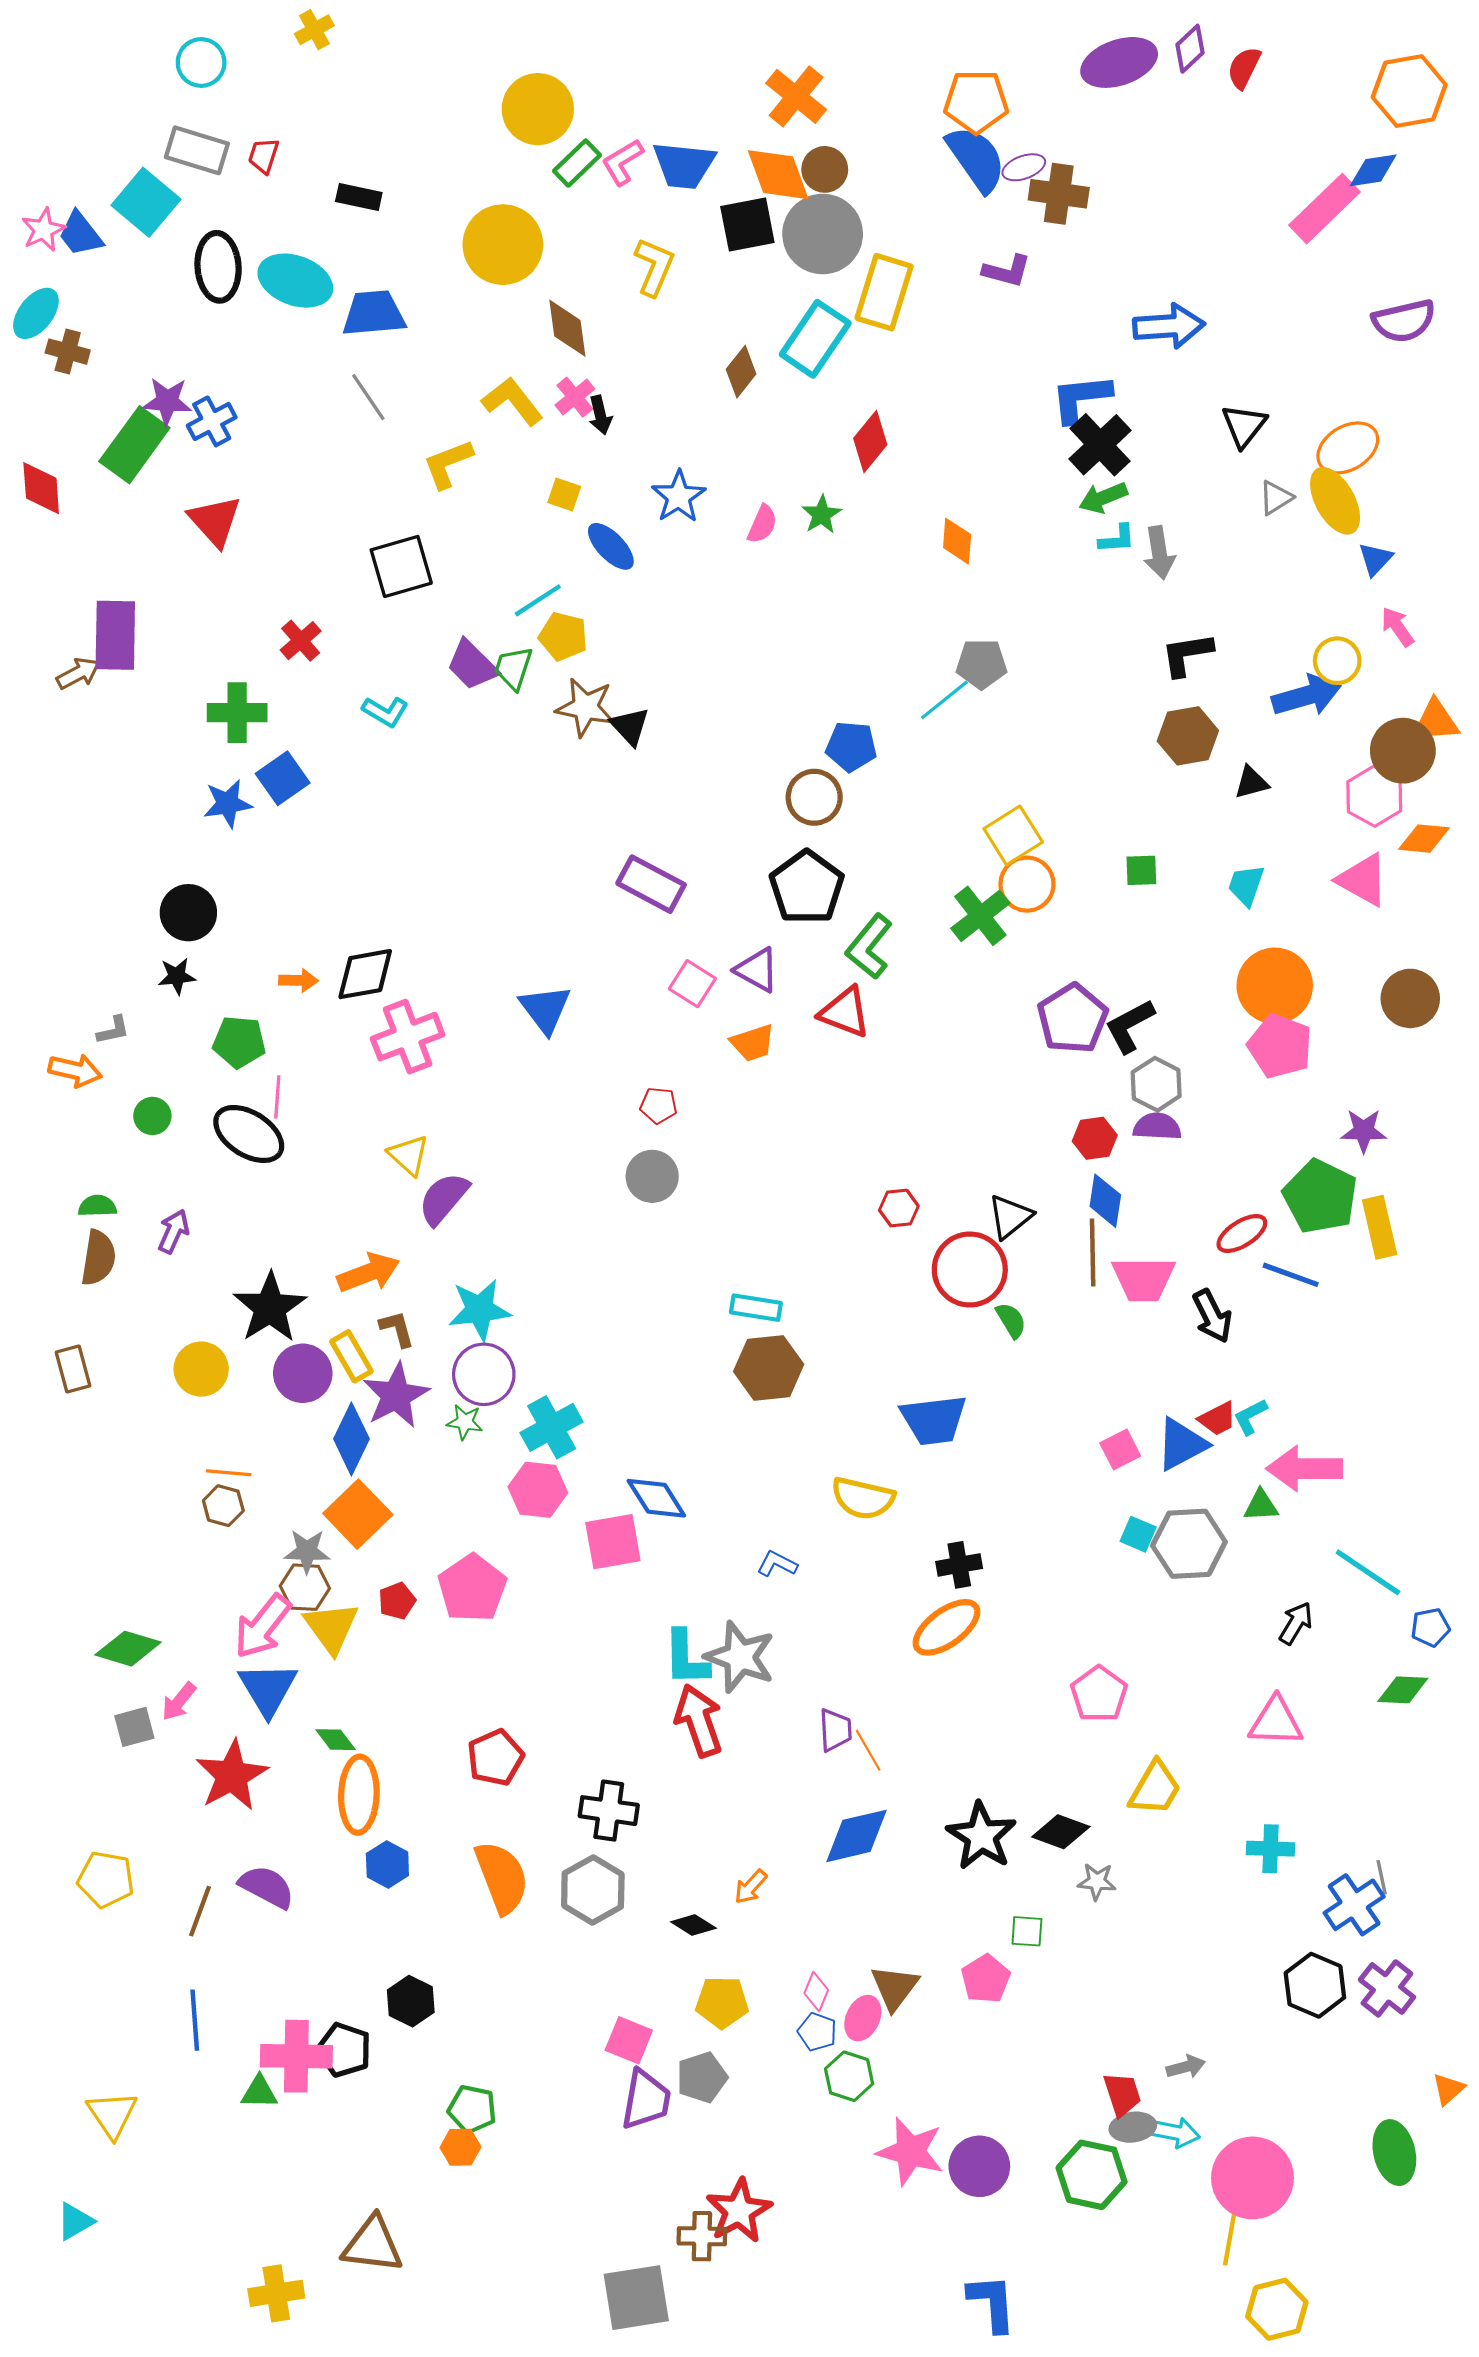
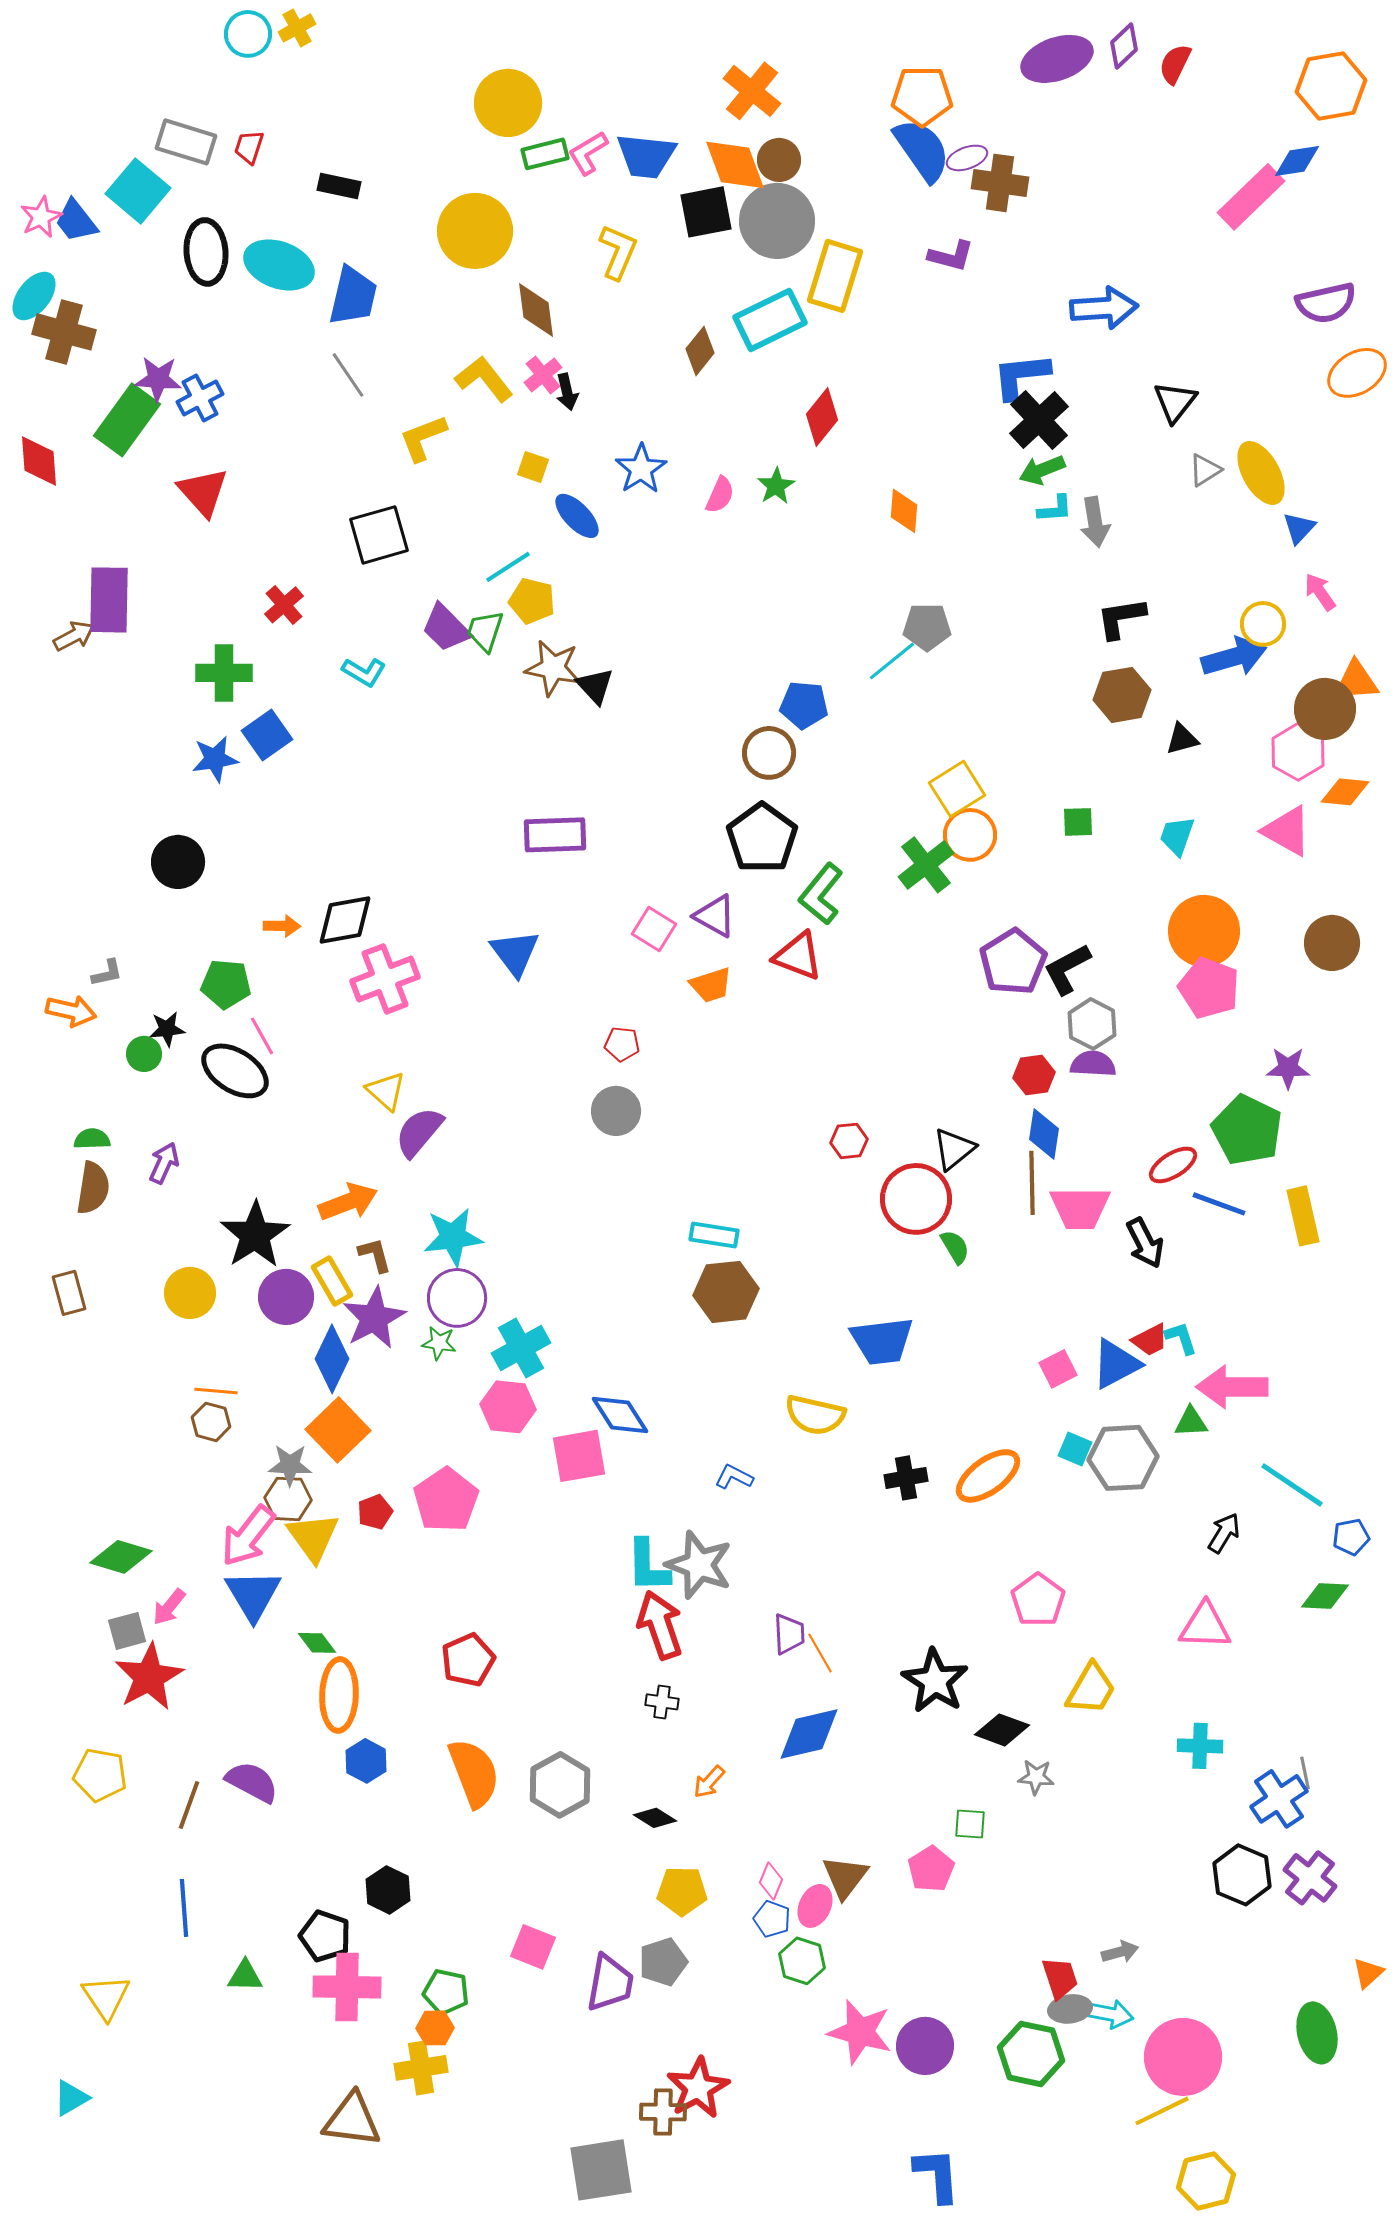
cyan circle: (201, 62) -> (248, 34), moved
green rectangle: (577, 163) -> (545, 154), turned 30
blue trapezoid: (374, 313) -> (353, 296), turned 108
cyan rectangle: (815, 339) -> (770, 320), turned 30
brown cross: (68, 352) -> (64, 332), size x1.5
orange ellipse: (1348, 448) -> (1357, 373), moved
purple rectangle: (651, 884) -> (555, 835), moved, turned -30
black star: (177, 976) -> (167, 1029), moved
pink line: (277, 1097) -> (262, 1036), turned -33
yellow rectangle: (1380, 1227) -> (1303, 1216), moved
cyan L-shape: (1250, 1417) -> (1181, 1338), turned 99
orange ellipse: (946, 1627) -> (988, 1476), moved
red star: (232, 1776) -> (149, 1677), moved
black cross: (609, 1811) -> (662, 1702), moved, size x0.6
black star: (981, 1836) -> (935, 1681), moved
pink square: (629, 2040) -> (533, 1947), moved
pink cross: (296, 2056) -> (347, 1987), moved
yellow line: (1230, 2235) -> (1162, 2111), turned 54
yellow cross: (276, 2293) -> (421, 2068), moved

